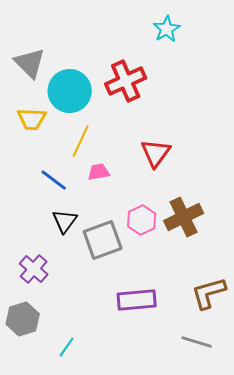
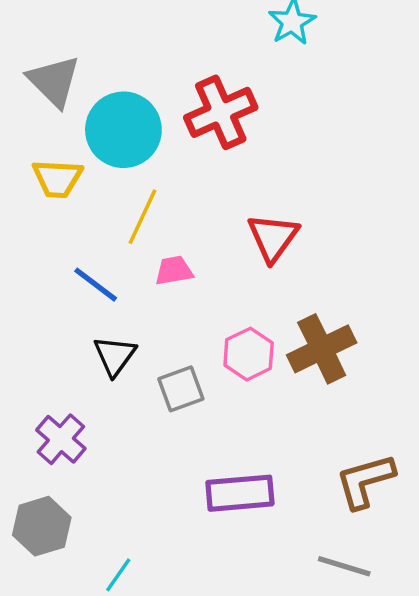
gray square: (103, 240) -> (181, 389), size x0.7

